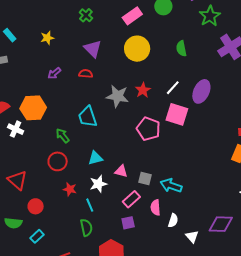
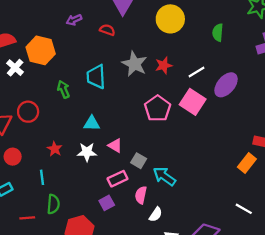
red circle: (58, 161) -> (28, 112), moved
cyan line: (90, 205) -> (42, 177), moved
purple square: (128, 223) -> (107, 203), turned -32
green semicircle: (86, 228) -> (53, 204), moved

